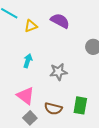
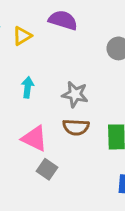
gray star: (58, 72) -> (75, 94), turned 30
brown semicircle: (53, 109) -> (76, 127), moved

